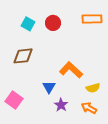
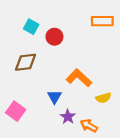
red circle: (53, 23) -> (54, 37), moved
orange arrow: (89, 108) -> (89, 126), moved

